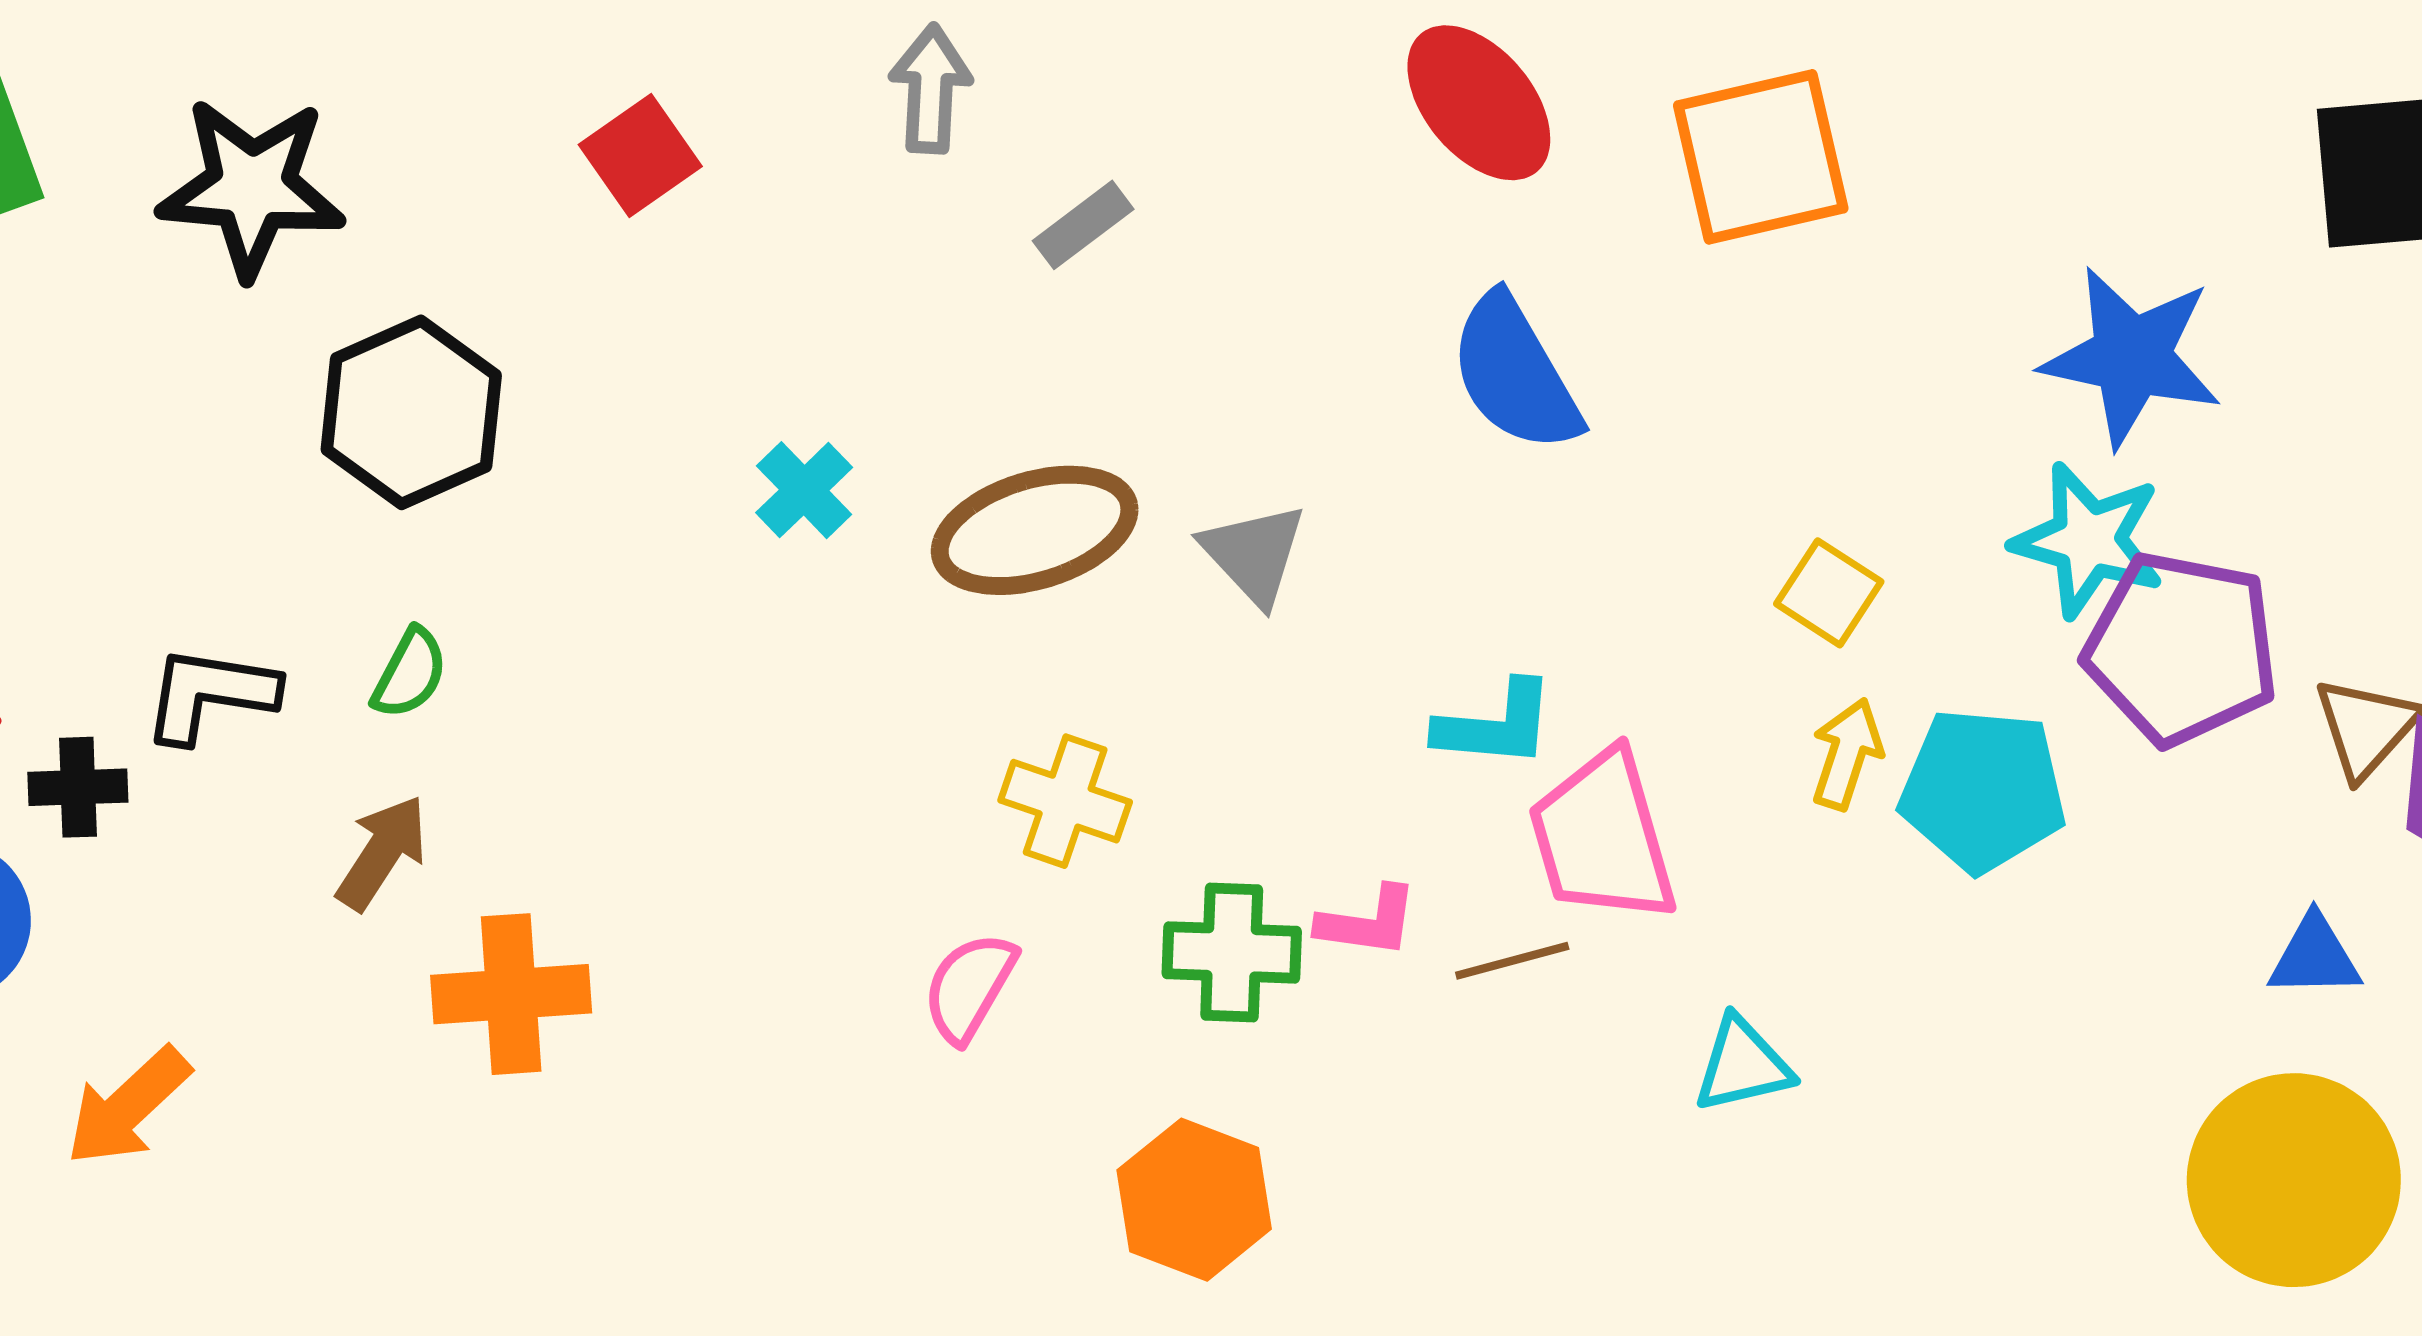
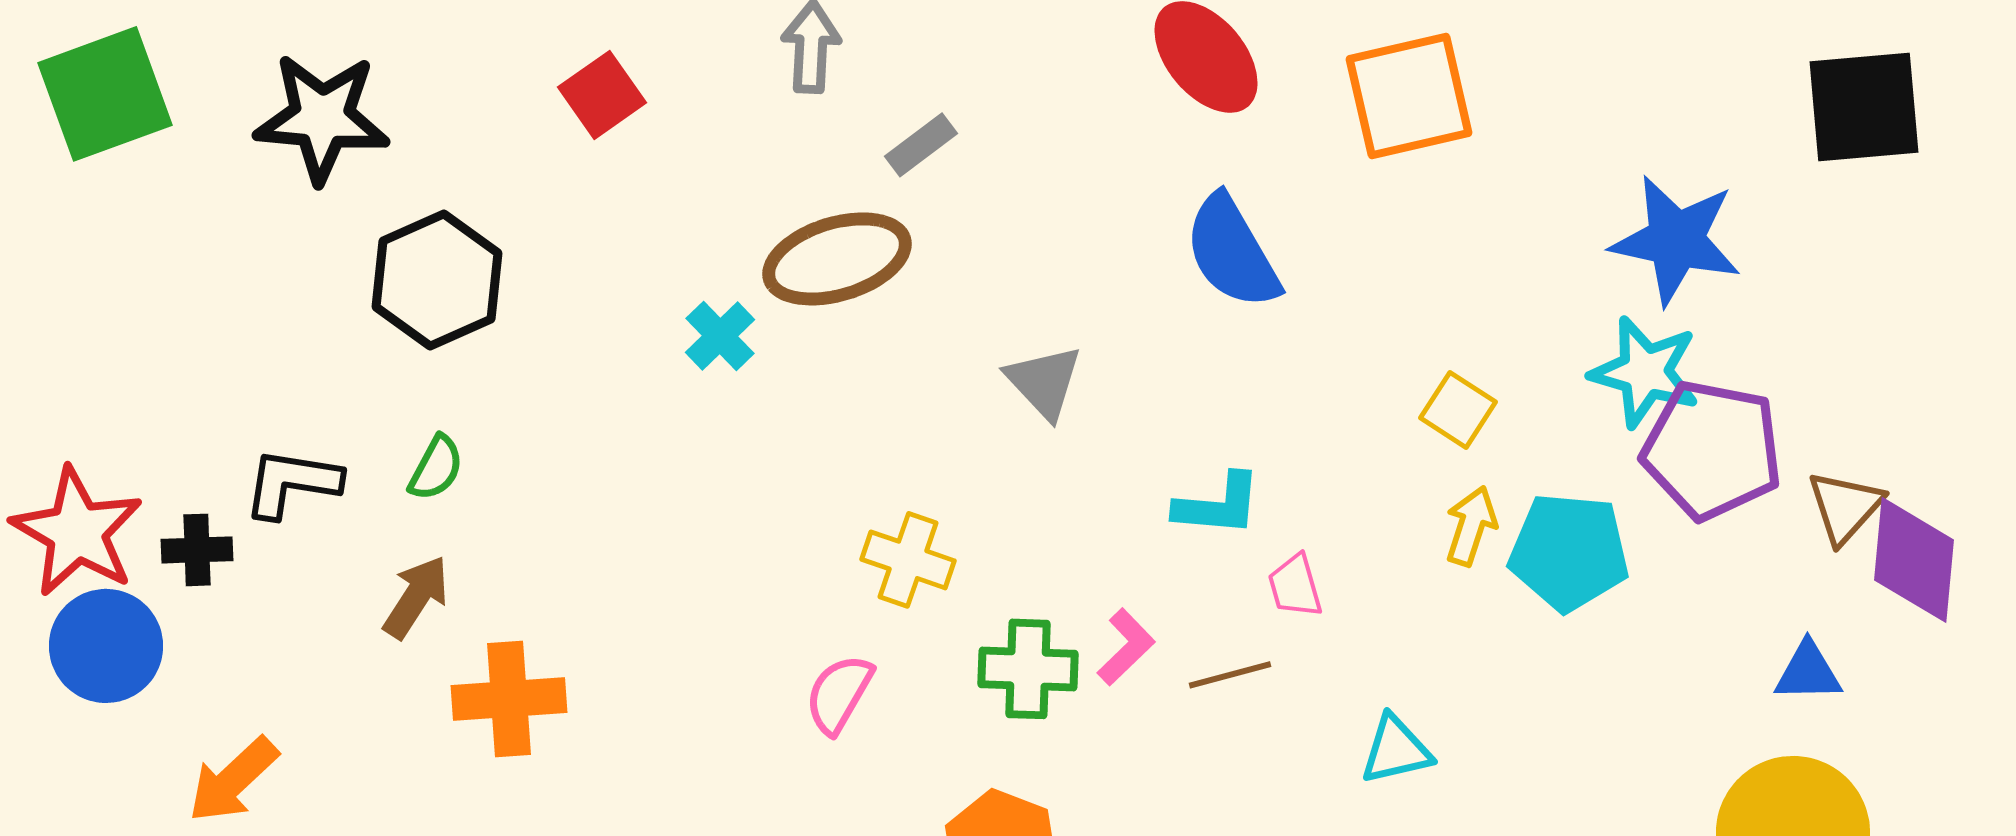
brown ellipse: (1035, 530) -> (837, 259), moved
pink trapezoid: (1602, 837) -> (1295, 586), size x0.5
pink L-shape: (1368, 922) -> (1126, 647), turned -52

